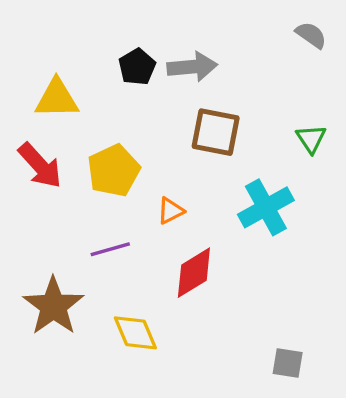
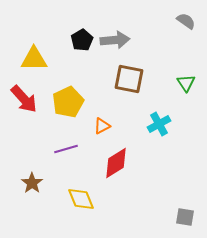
cyan cross: (266, 207) -> (159, 124), size x0.7
brown star: (53, 306) -> (32, 183), size x0.6
gray square: (288, 363) -> (185, 217), moved

